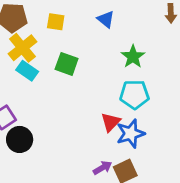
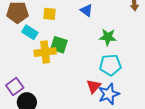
yellow cross: (22, 48) -> (45, 52), moved, turned 35
green star: (133, 57) -> (108, 37), turned -30
cyan rectangle: (27, 71) -> (30, 32), moved

